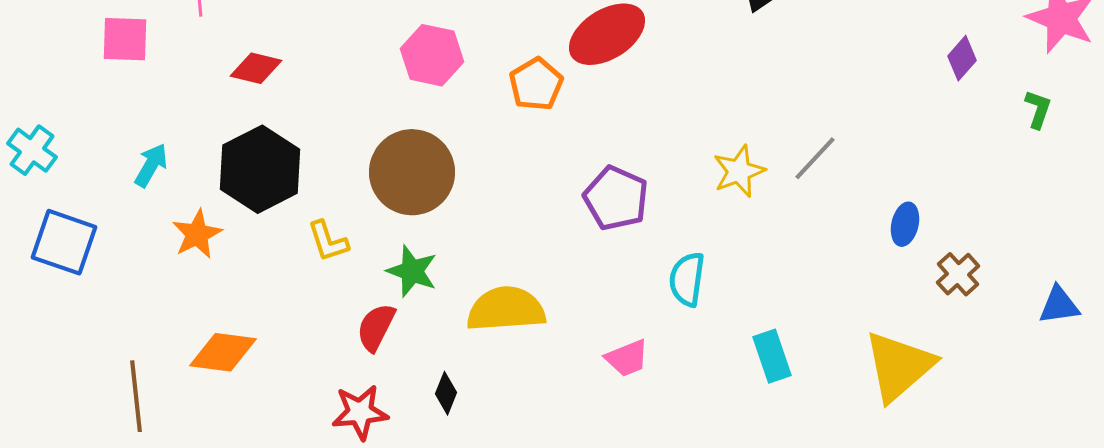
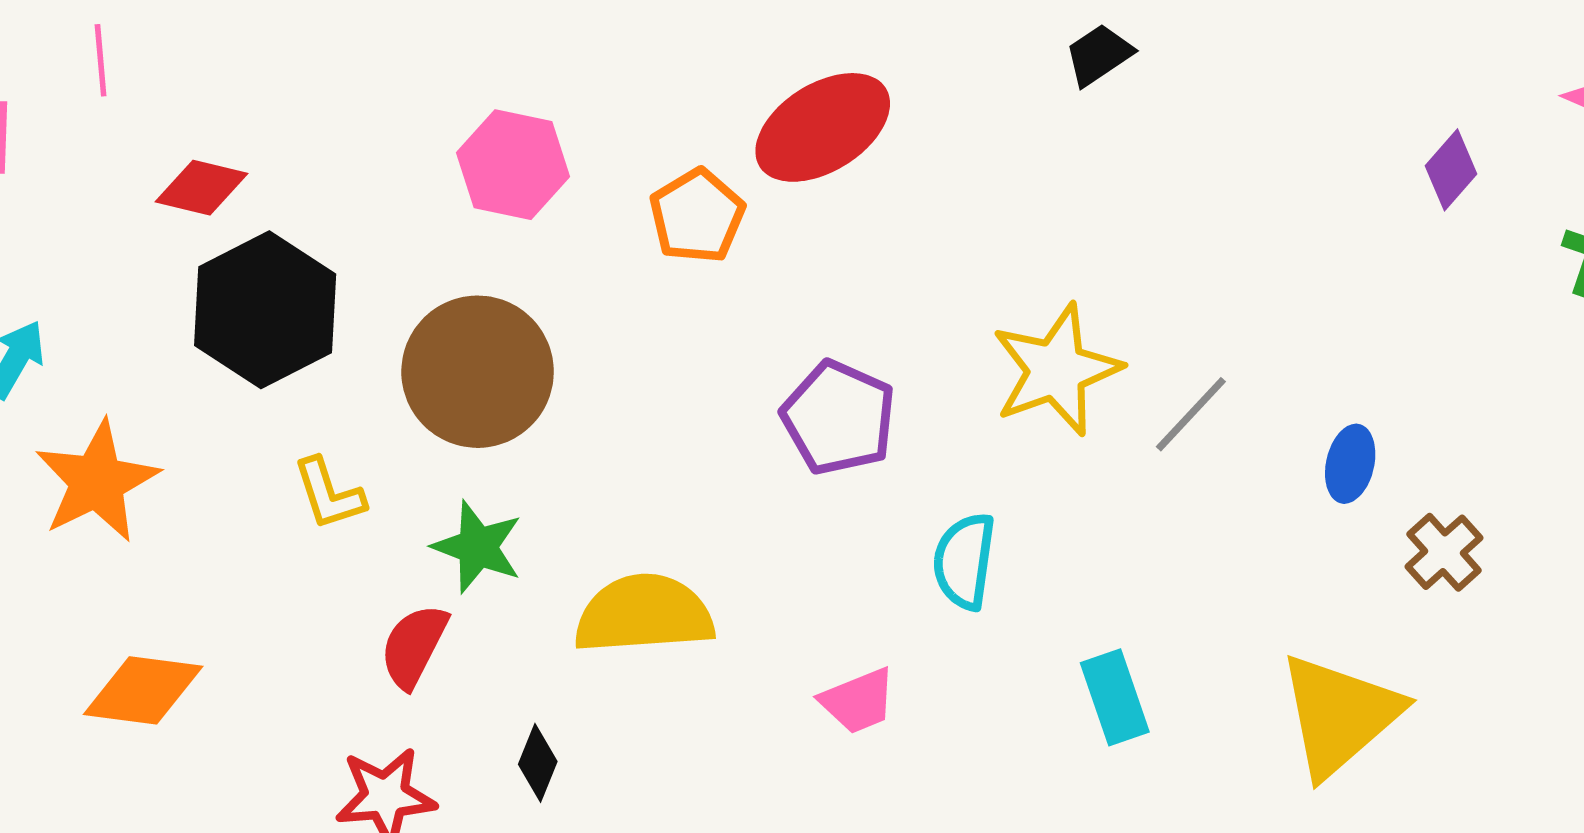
gray line: (815, 158) -> (1191, 414), moved
black hexagon: (260, 169) -> (265, 310), moved
yellow star: (739, 171) -> (1056, 370), size x1.4
orange star: (197, 234) -> (97, 481), size x1.4

